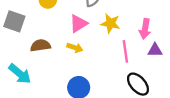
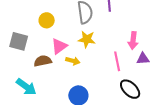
pink triangle: (78, 23) -> (59, 46), moved
yellow star: (110, 23) -> (87, 39), moved

